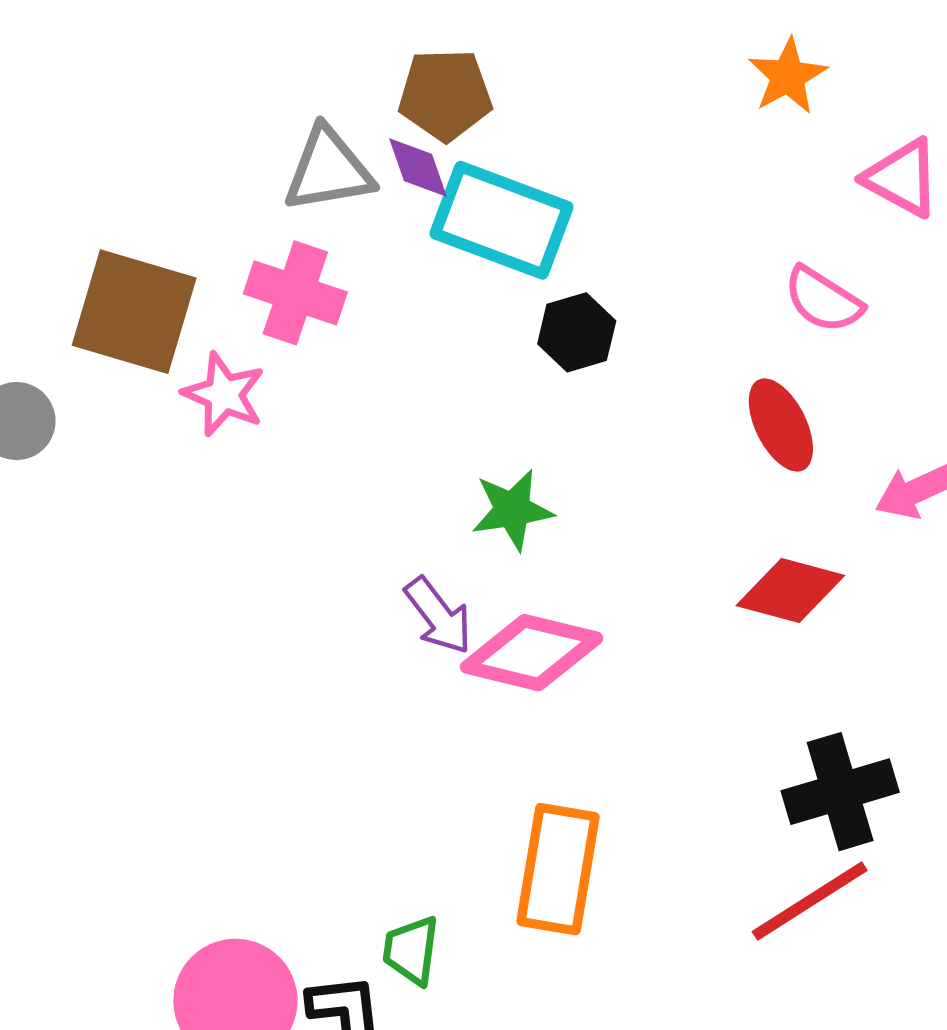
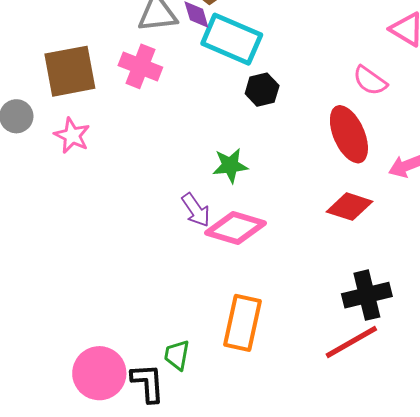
brown square: (134, 312) -> (70, 71), turned -30
pink star: (224, 394) -> (72, 136), moved
red ellipse: (781, 425) -> (349, 134), size x1.4

